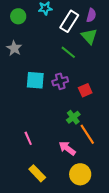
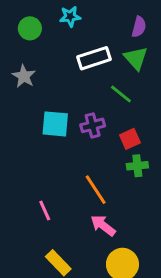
white rectangle: (69, 21) -> (94, 58), moved, turned 40
green line: (68, 52) -> (121, 94), moved
green cross: (73, 117) -> (137, 166), moved, turned 32
orange line: (87, 134) -> (96, 190), moved

